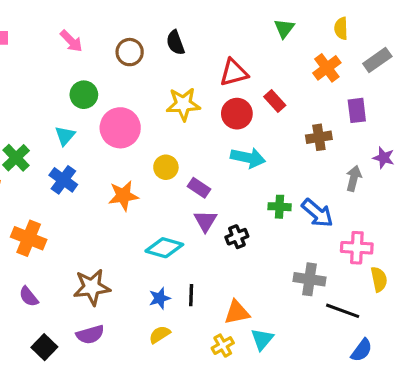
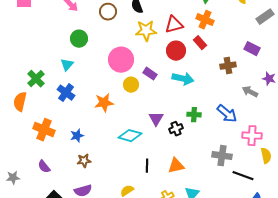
orange cross: (327, 68) -> (205, 20), moved, turned -30
yellow star: (183, 104) -> (146, 31), moved
purple rectangle: (357, 110) -> (252, 49), turned -56
pink circle: (120, 128) -> (121, 60), moved
gray arrow: (354, 178) -> (250, 92), turned -77
purple rectangle: (199, 188) -> (150, 74), moved
green cross: (280, 207) -> (194, 115), moved
brown star: (92, 287) -> (84, 161), size x0.6
blue star: (160, 298) -> (77, 136), moved
orange triangle: (237, 312) -> (176, 166), moved

